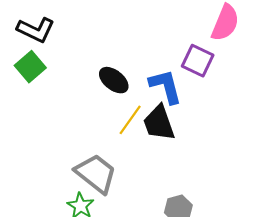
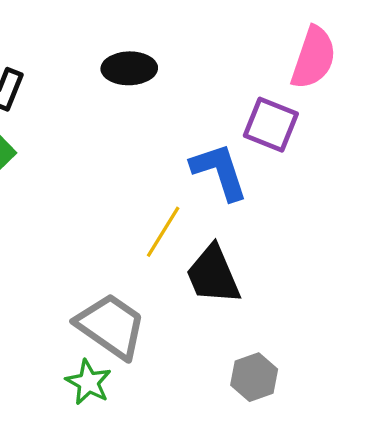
black ellipse: (114, 80) -> (129, 68), moved, turned -36
black trapezoid: (159, 123) -> (213, 275), moved

